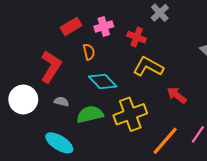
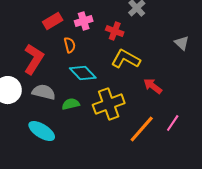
gray semicircle: (61, 102) -> (44, 92), size x1.6
green semicircle: (90, 114) -> (71, 104), size x0.7

